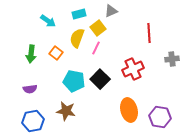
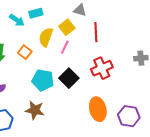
gray triangle: (111, 11) -> (80, 10), turned 40
cyan rectangle: (79, 14) -> (36, 13), moved
red line: (149, 33) -> (96, 32), moved

